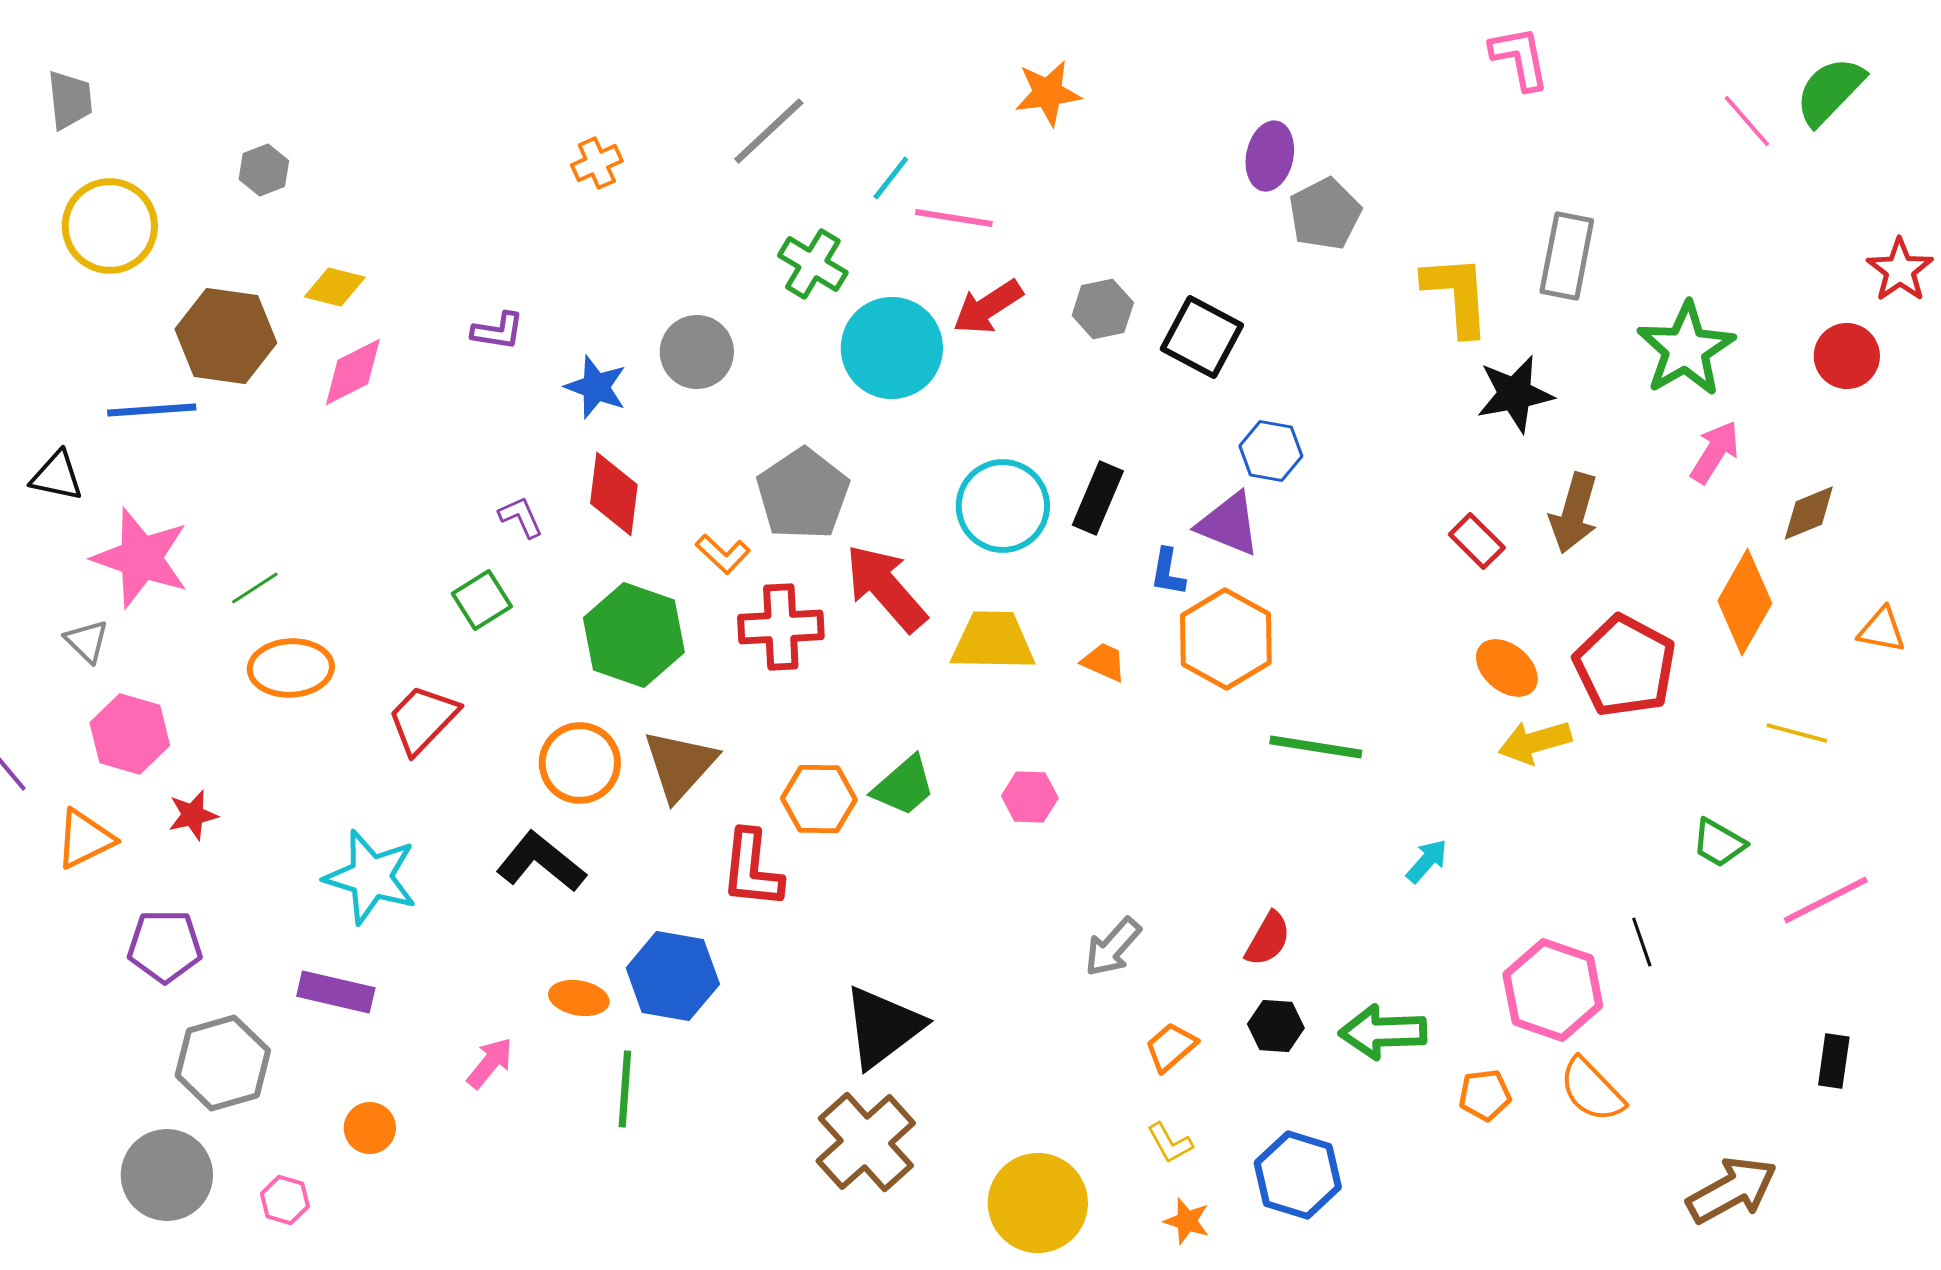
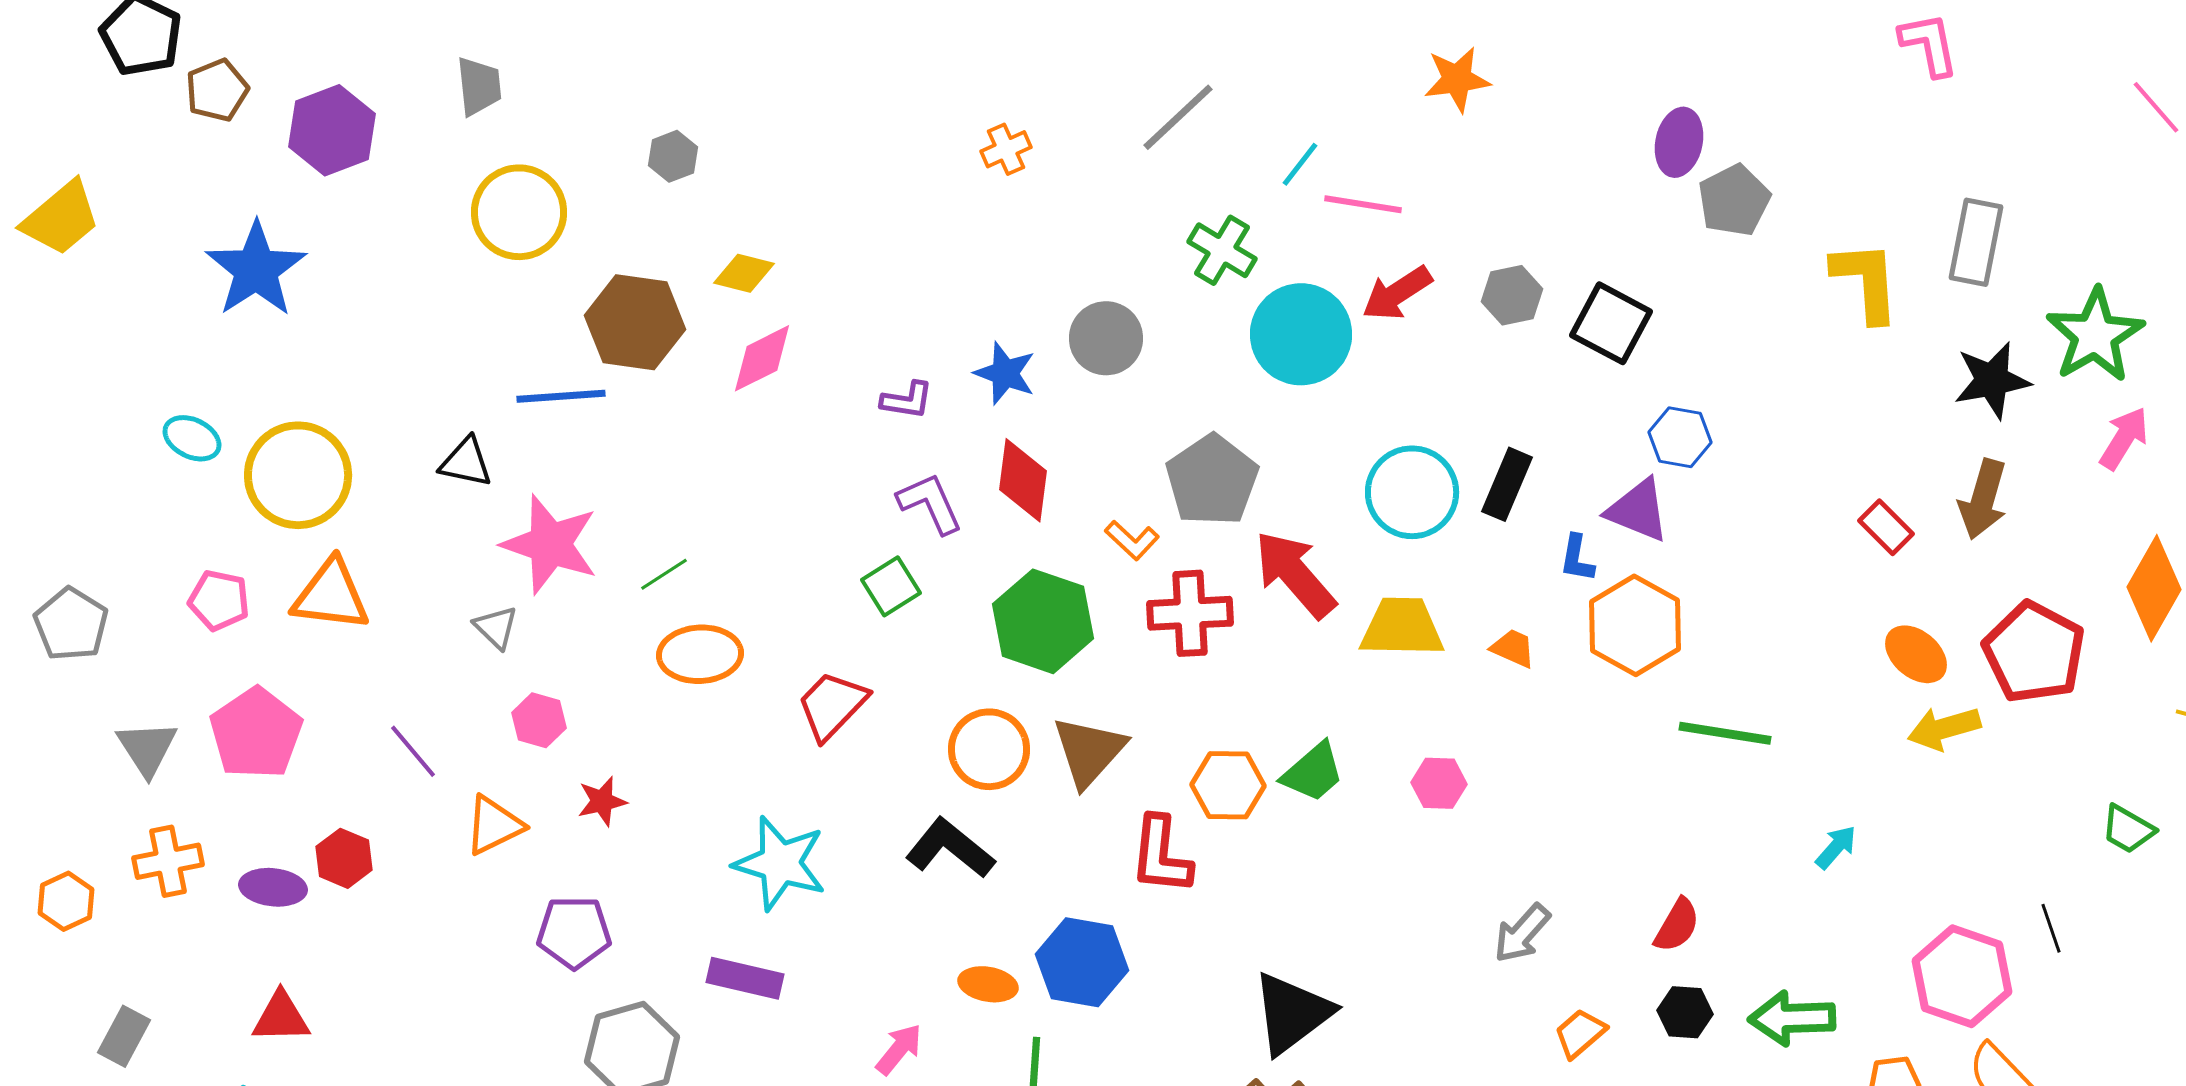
purple L-shape: (498, 331) -> (907, 400), moved
black star: (1515, 394) -> (1992, 380), moved
purple L-shape: (521, 517) -> (930, 503), size x1.5
pink hexagon: (130, 734) -> (539, 720), size x0.7

